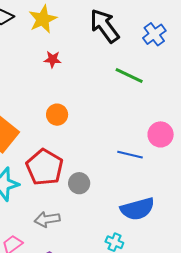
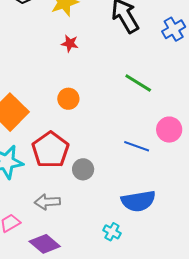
green line: (129, 76) -> (138, 83), moved

